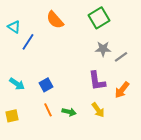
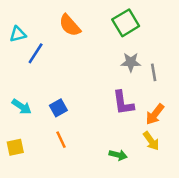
cyan triangle: (14, 27) -> (18, 34), turned -48
gray line: (121, 57) -> (154, 72), turned -64
yellow arrow: (98, 110) -> (151, 141), moved
green arrow: (69, 112) -> (118, 155), moved

